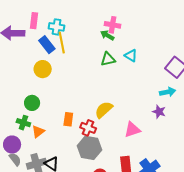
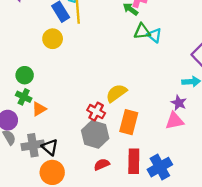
green triangle: (108, 59) -> (142, 31), moved
green circle: (32, 103) -> (25, 75), moved
orange rectangle: (68, 119) -> (129, 122), moved, size x1.5
pink triangle: (132, 130) -> (175, 121), moved

